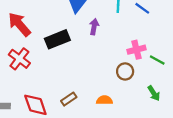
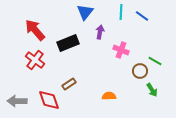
pink cross: (137, 50) -> (121, 50), moved, turned 35
brown circle: (125, 71) -> (140, 71), moved
brown rectangle: (69, 99) -> (69, 84), moved

